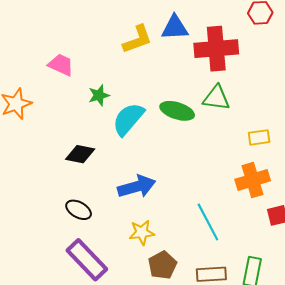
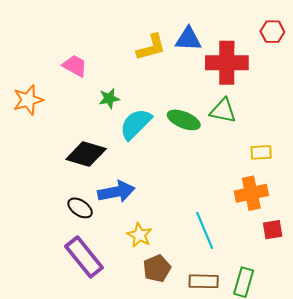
black diamond: (80, 154) -> (86, 154), size x1.4
blue arrow: (137, 186) -> (116, 192), moved
yellow star: (142, 232) -> (140, 235), turned 30

